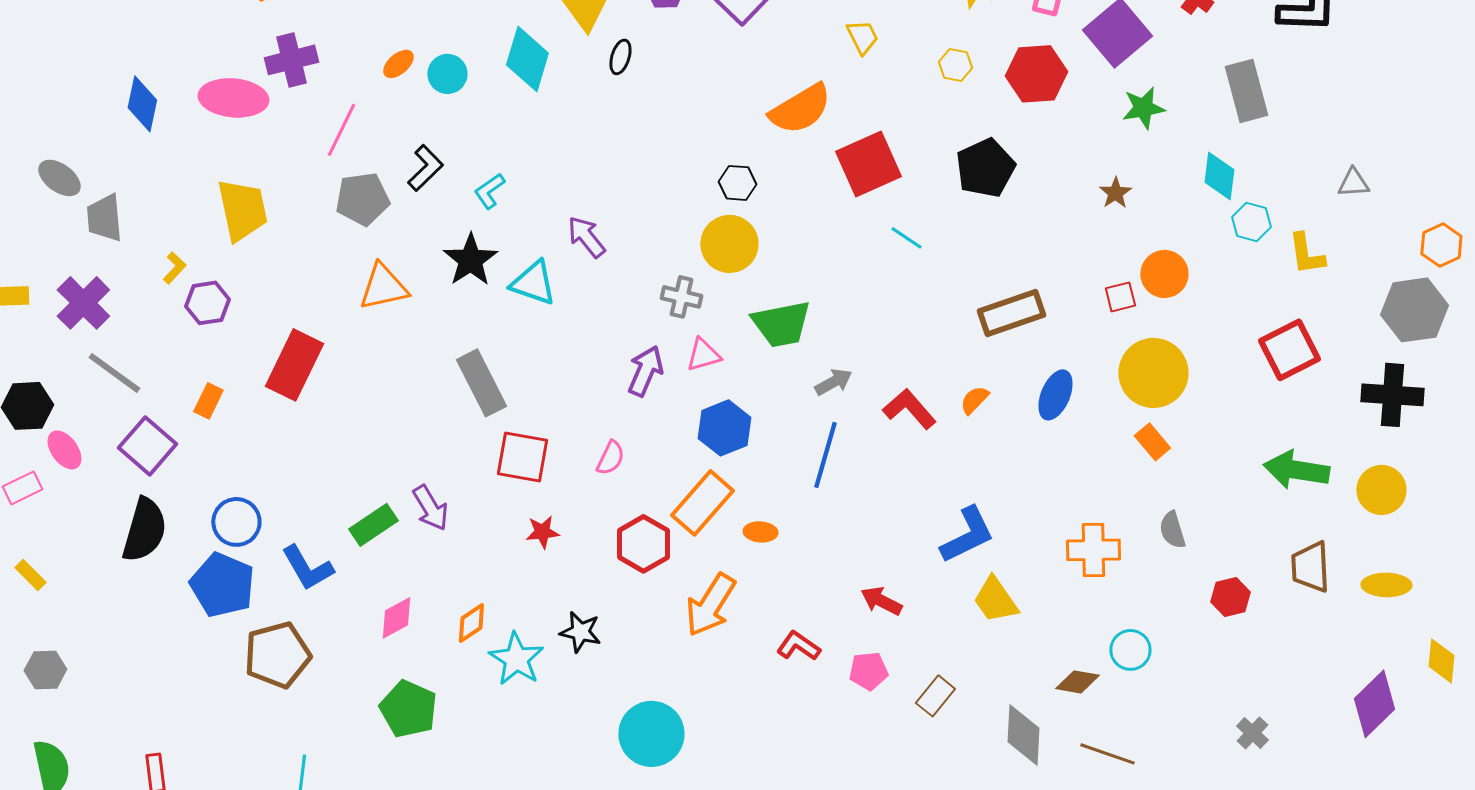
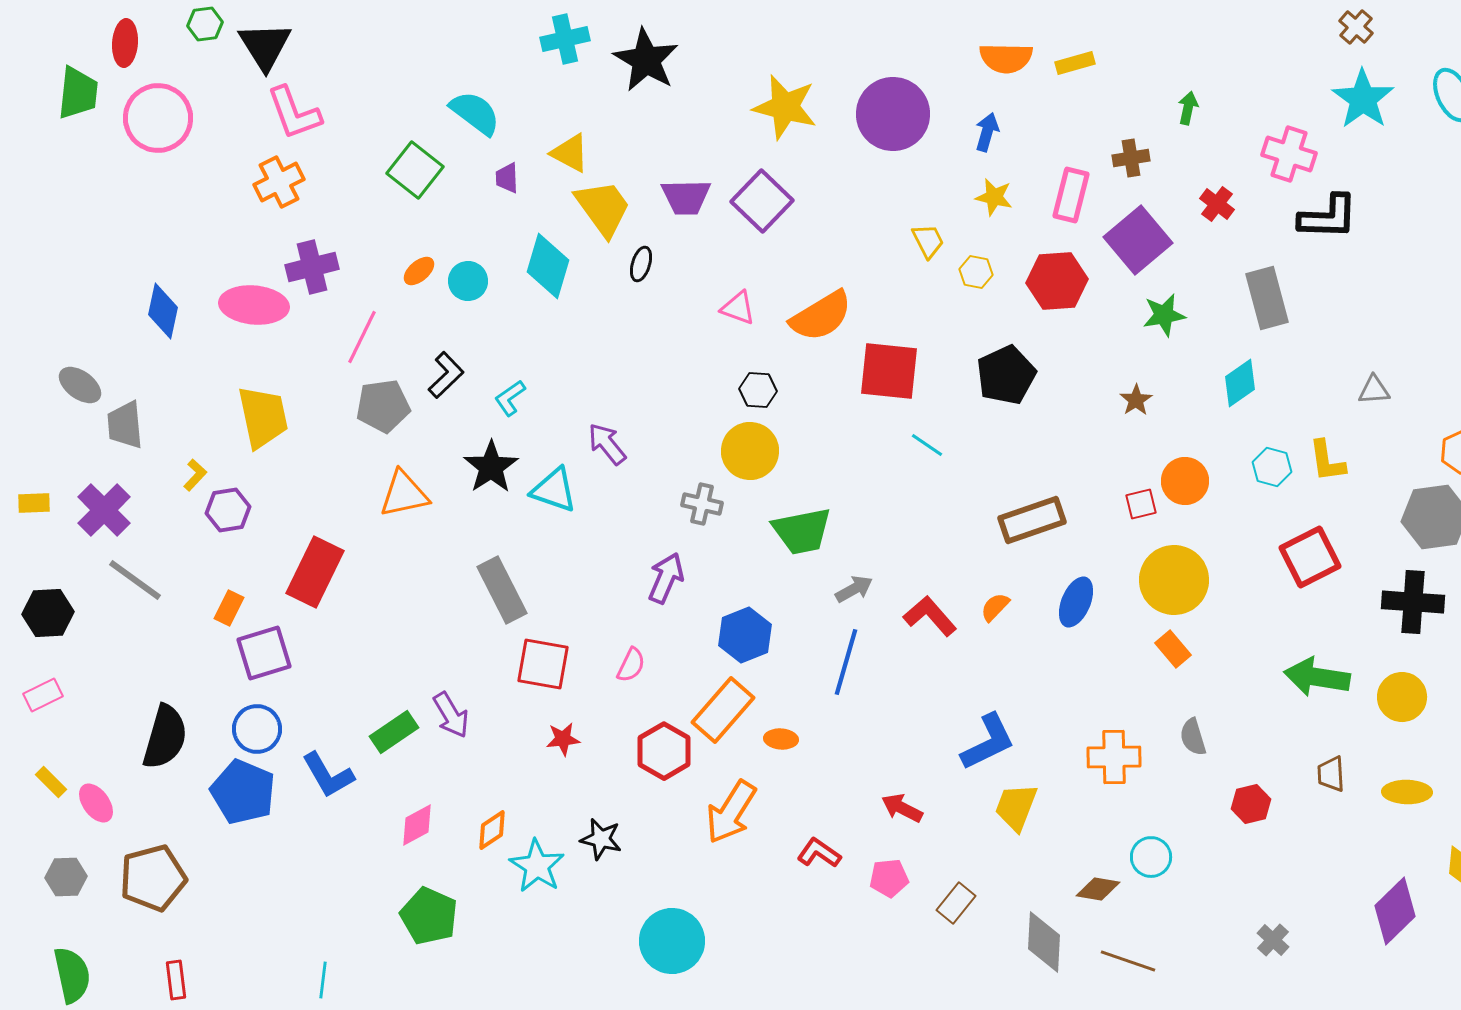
yellow trapezoid: (862, 37) -> (928, 241), moved
red square: (868, 164) -> (889, 371), turned 30
cyan diamond: (1219, 176) -> (1240, 383), turned 48
cyan hexagon: (1251, 222) -> (1272, 467), moved
pink triangle: (703, 355) -> (738, 308), moved, turned 36
purple square: (147, 446) -> (264, 653), moved, turned 32
pink ellipse: (64, 450) -> (96, 803), moved
brown trapezoid: (1310, 567) -> (1331, 774), size x0.7
yellow trapezoid: (995, 600) -> (1016, 807), turned 56
brown pentagon: (277, 655) -> (153, 878), moved

